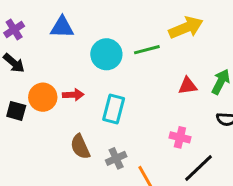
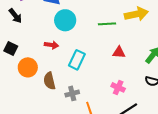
cyan circle: (106, 54) -> (65, 20), moved
red triangle: (188, 86) -> (119, 52), moved
orange circle: (43, 97) -> (28, 67), moved

